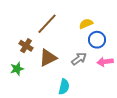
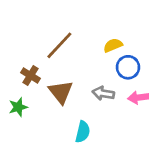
brown triangle: (48, 58) -> (61, 92), turned -42
gray arrow: (79, 59) -> (103, 93), turned -133

